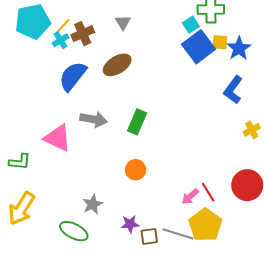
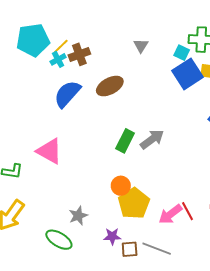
gray triangle: (123, 22) -> (141, 46), moved
cyan square: (191, 25) -> (182, 53), turned -35
gray arrow: (93, 119) -> (152, 139), moved, turned -50
pink arrow: (190, 197) -> (170, 214), size x1.4
yellow pentagon: (205, 225) -> (134, 203), moved

